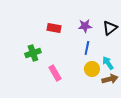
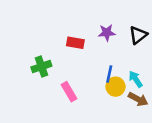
red rectangle: (54, 28) -> (75, 43), moved
blue line: (87, 48) -> (109, 74), moved
brown arrow: (110, 79) -> (138, 99), turned 42

